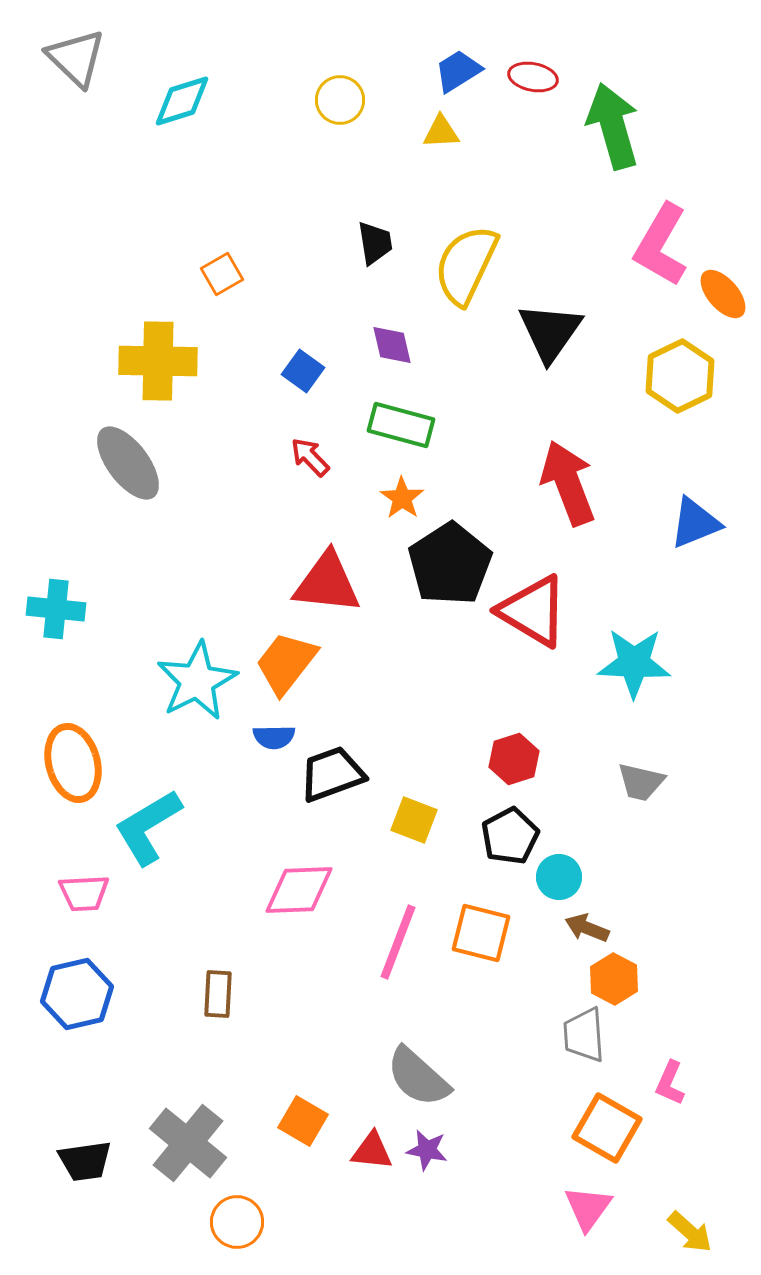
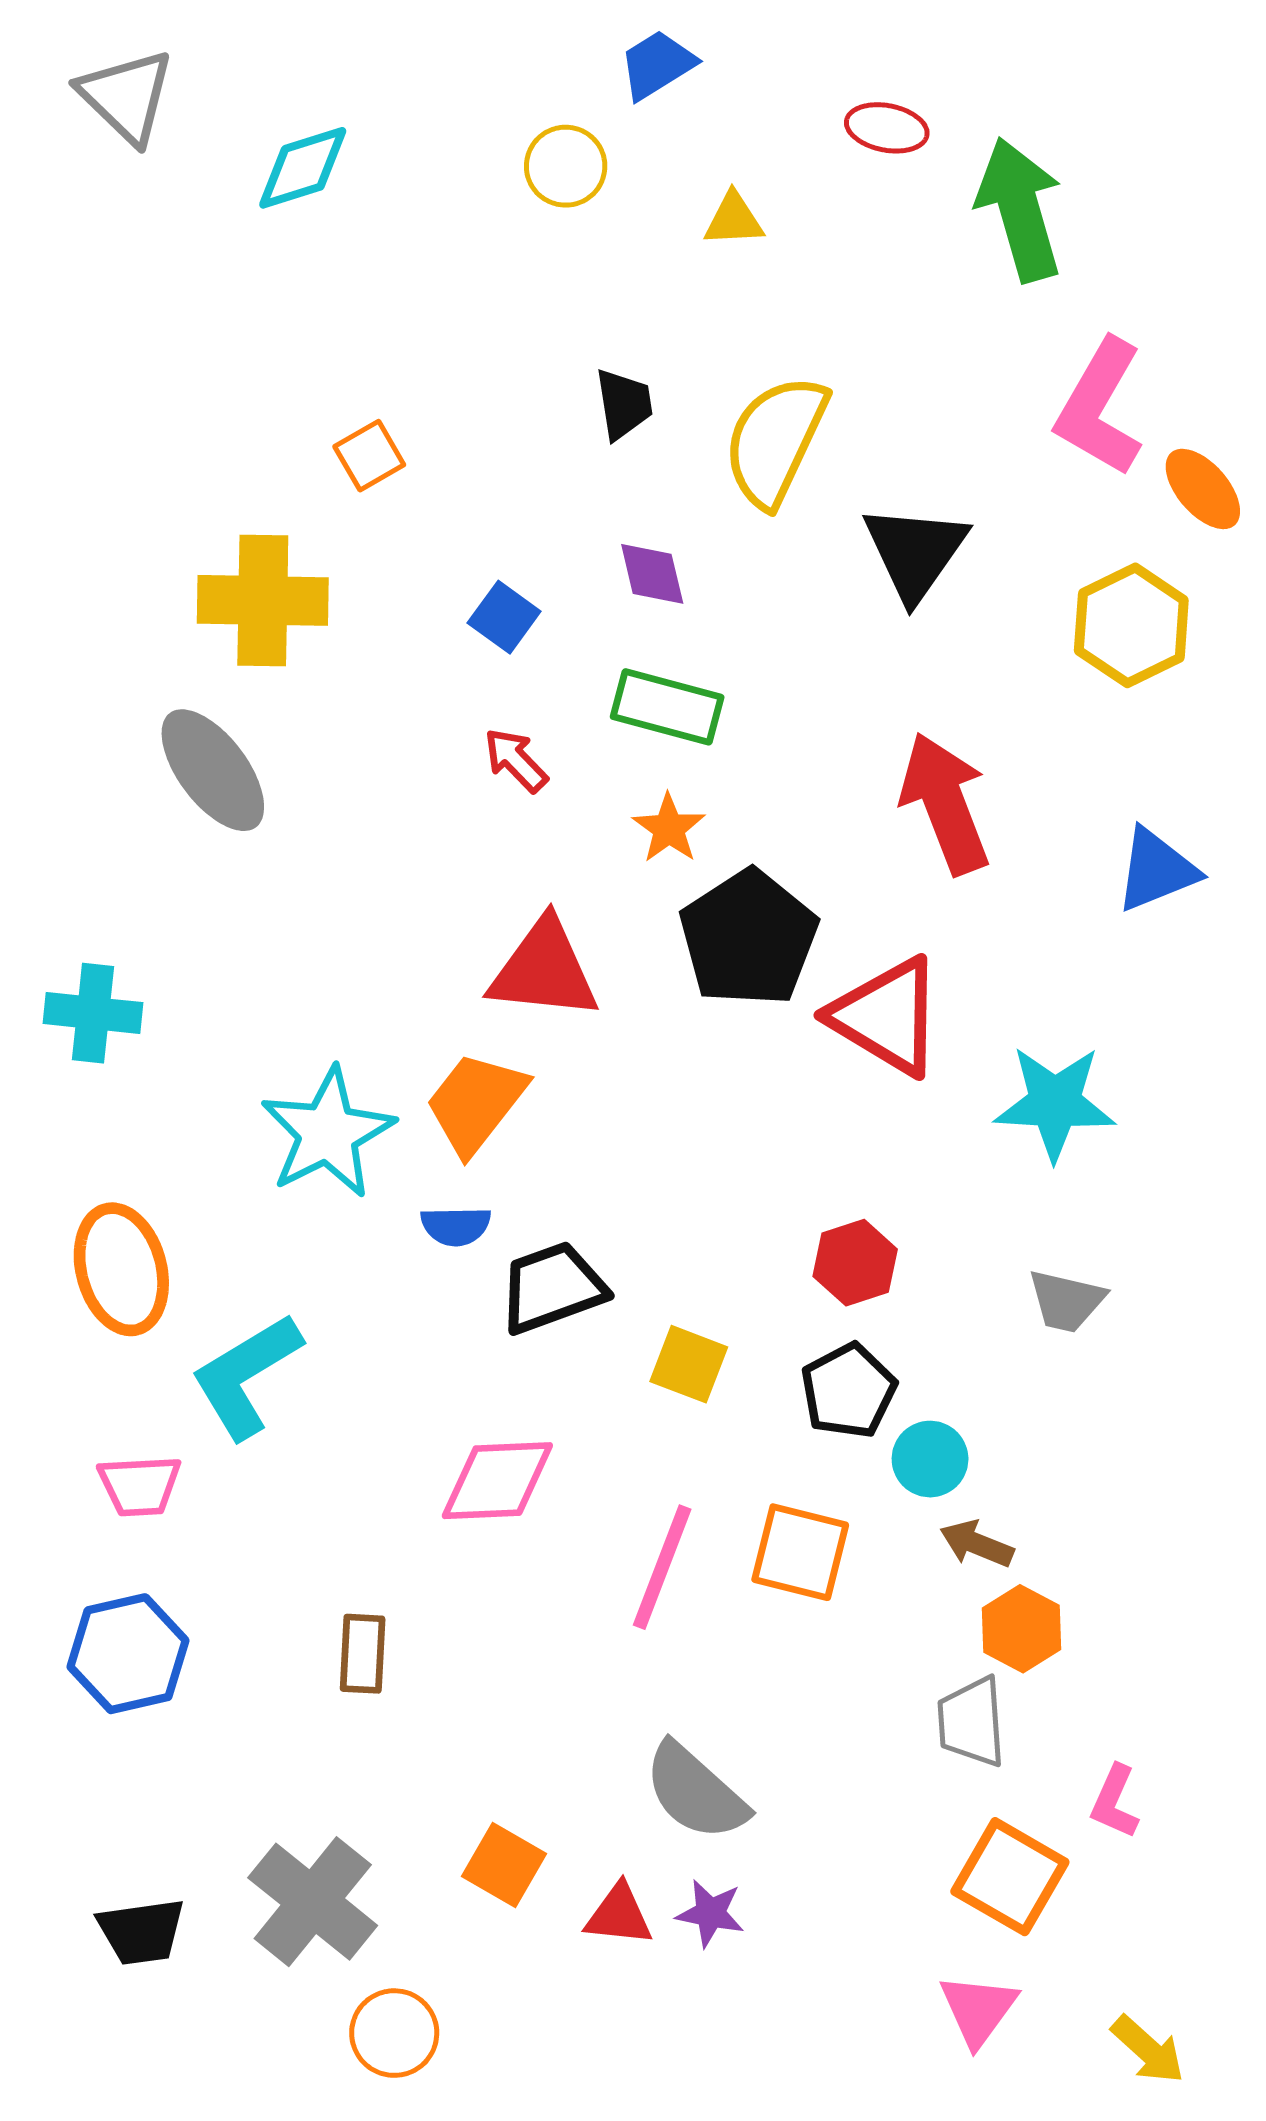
blue trapezoid: (458, 71) -> (657, 65), moved

